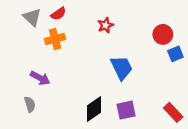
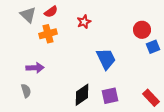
red star: (105, 25) -> (84, 22), moved
purple arrow: (40, 78) -> (35, 68), turned -30

